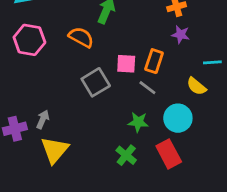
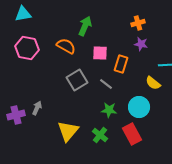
pink square: (126, 64) -> (100, 53), moved
gray line: (147, 88) -> (106, 84), moved
yellow triangle: (55, 150) -> (68, 131), moved

